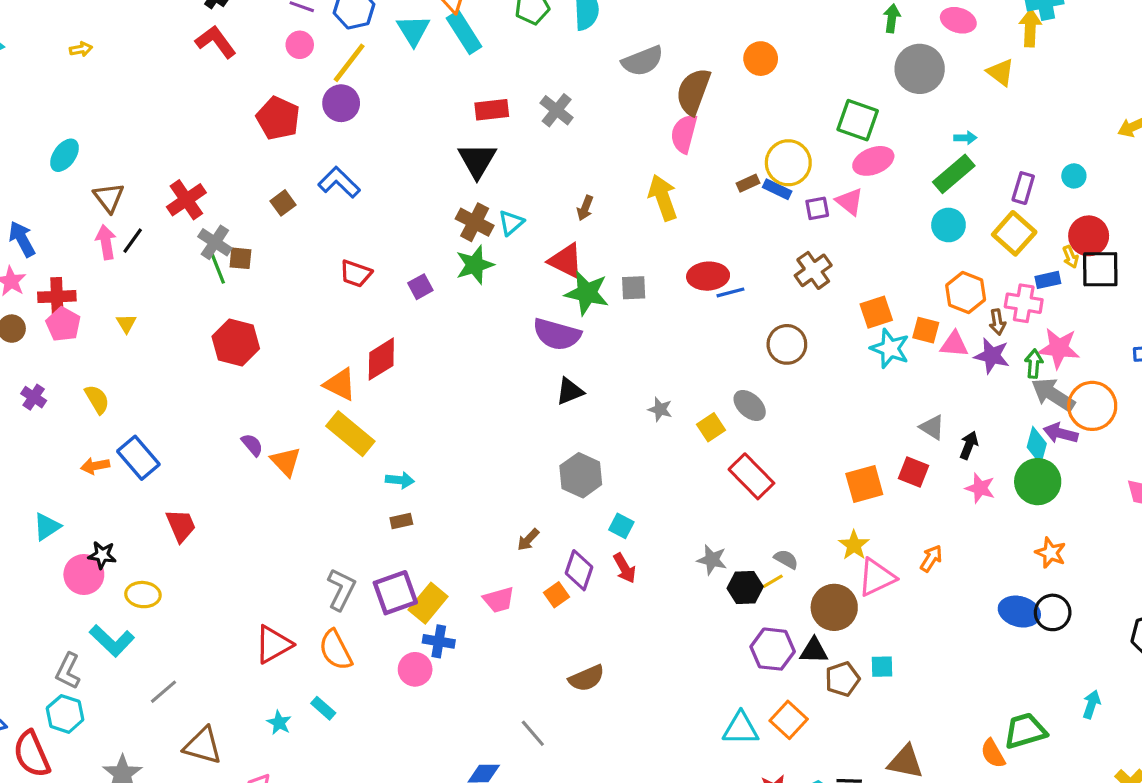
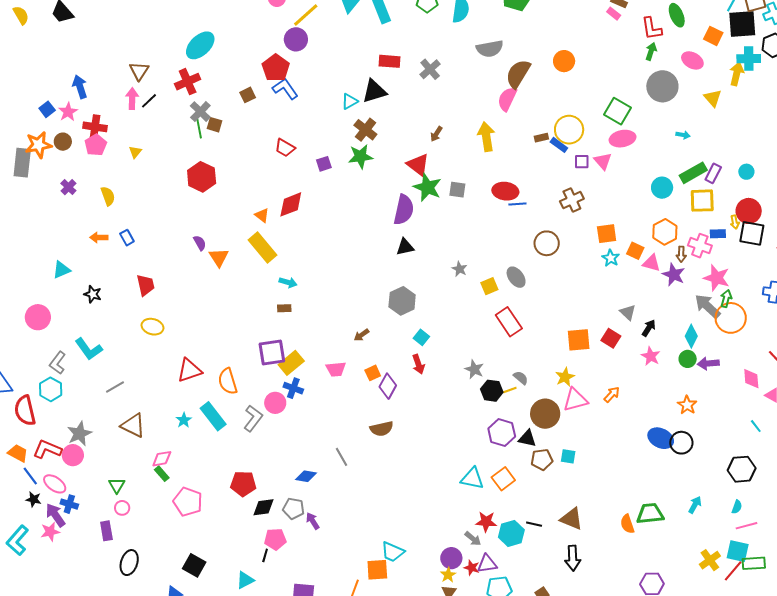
red pentagon: (278, 118) -> (276, 68), moved
cyan ellipse: (65, 155) -> (200, 45), moved, size x1.4
black triangle: (477, 160) -> (374, 91), turned 32
green rectangle: (954, 174) -> (693, 173), moved
cyan triangle: (511, 223) -> (350, 101), moved
yellow square: (1014, 233) -> (702, 201), turned 36
purple semicircle: (557, 334) -> (404, 210), turned -104
cyan star: (890, 348) -> (611, 258), size x0.7
green arrow: (1034, 364) -> (726, 299), moved
orange triangle: (340, 384) -> (262, 215), size x0.7
purple arrow: (1061, 433) -> (708, 363), moved, turned -30
blue rectangle: (138, 458) -> (127, 238), size x0.6
green circle: (1038, 482) -> (688, 359), size x0.6
purple diamond: (579, 570) -> (388, 386), moved
pink circle: (84, 574) -> (38, 317), moved
gray L-shape: (341, 589) -> (253, 418), moved
yellow ellipse: (143, 595) -> (152, 327), moved
cyan rectangle: (323, 708) -> (213, 416), size x1.8

